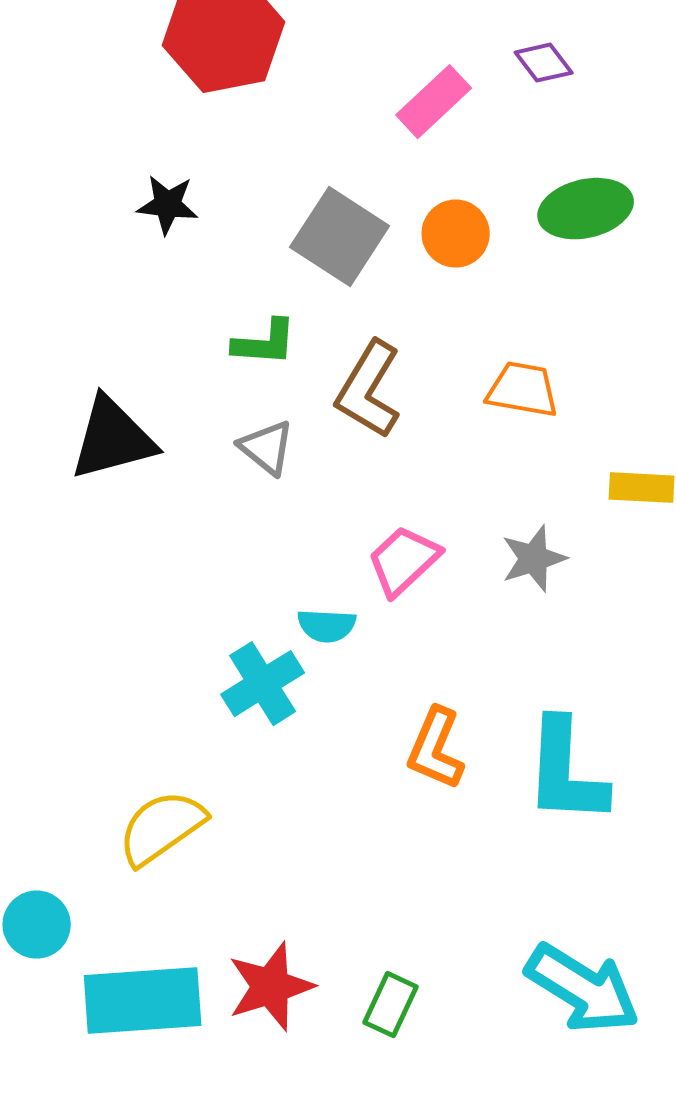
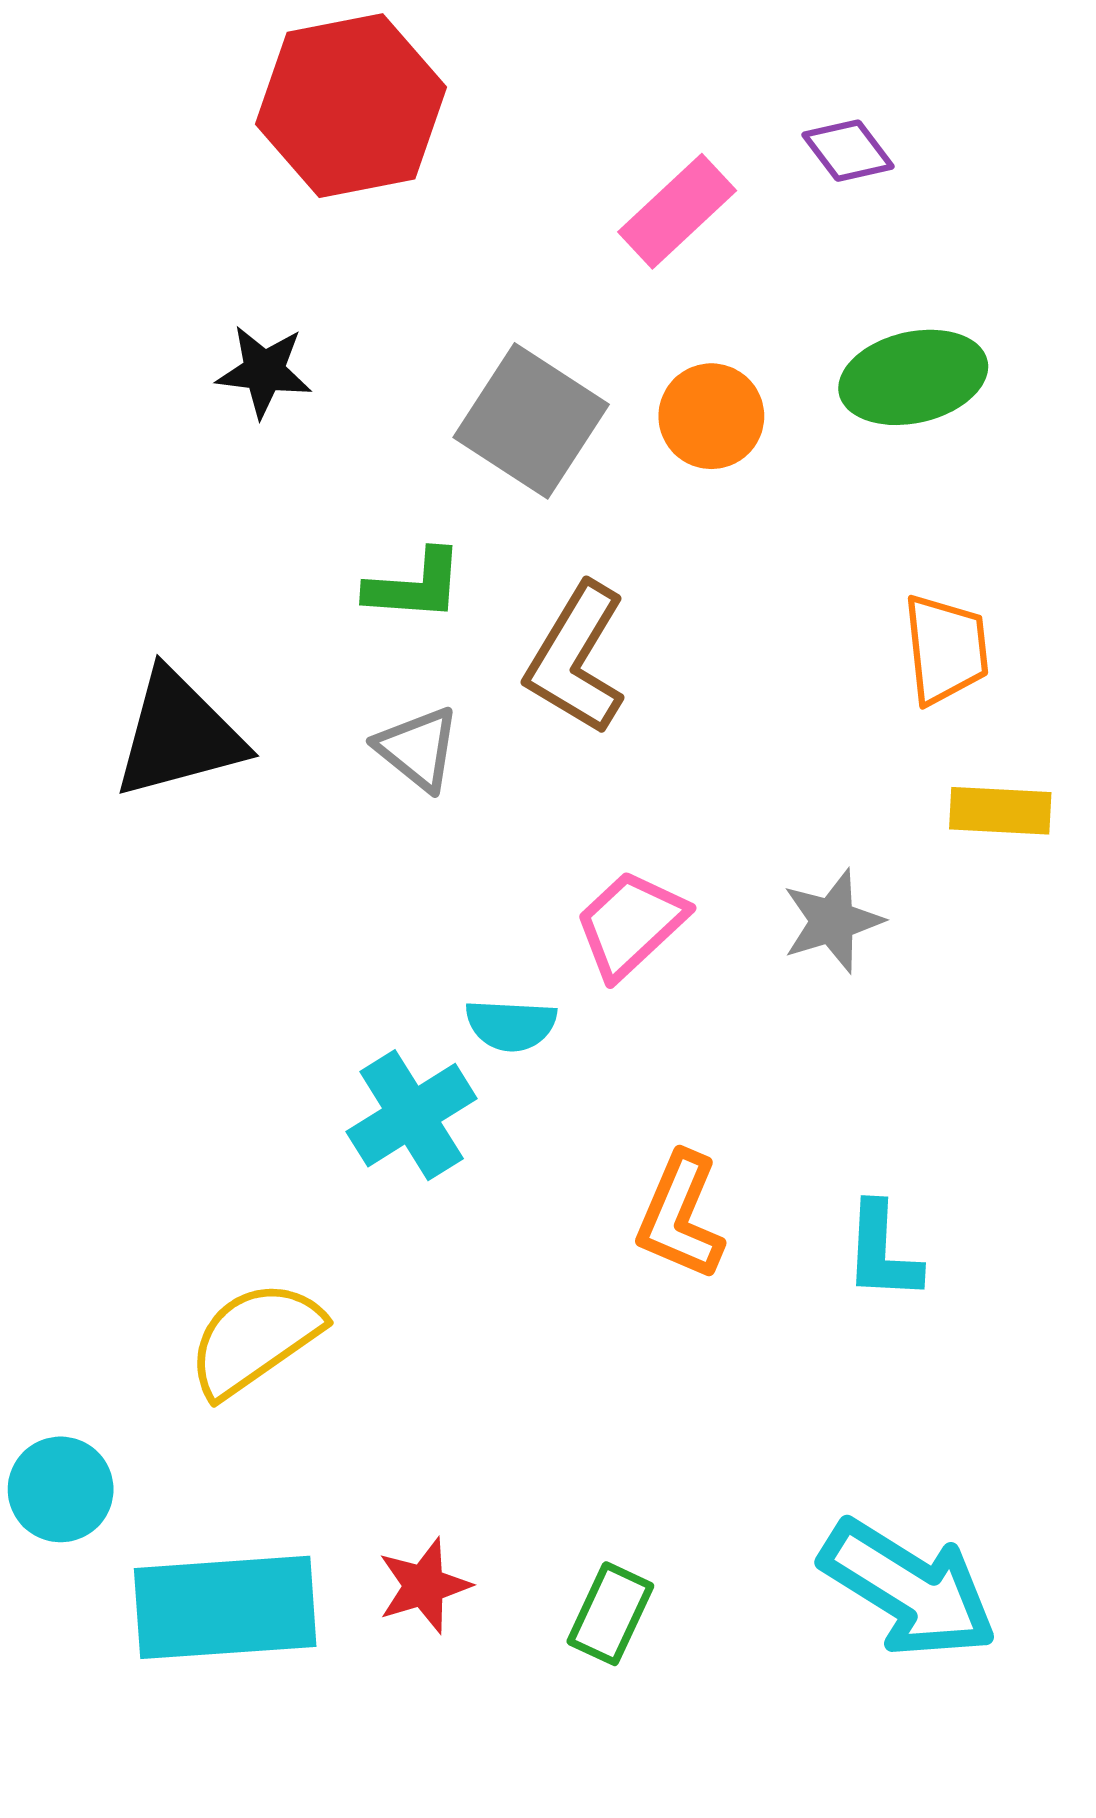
orange trapezoid: (523, 390) -> (946, 649), moved, turned 74
cyan L-shape: (566, 772) -> (882, 1252), size x0.6
red star: (271, 987) -> (424, 1586), size x0.7

